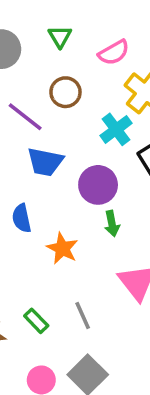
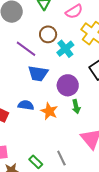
cyan cross: (116, 129) -> (65, 49), moved
blue semicircle: (22, 218) -> (26, 105), turned 112
orange star: (62, 248) -> (49, 111), moved

